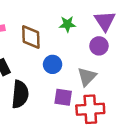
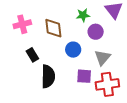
purple circle: (99, 46) -> (96, 32), moved

